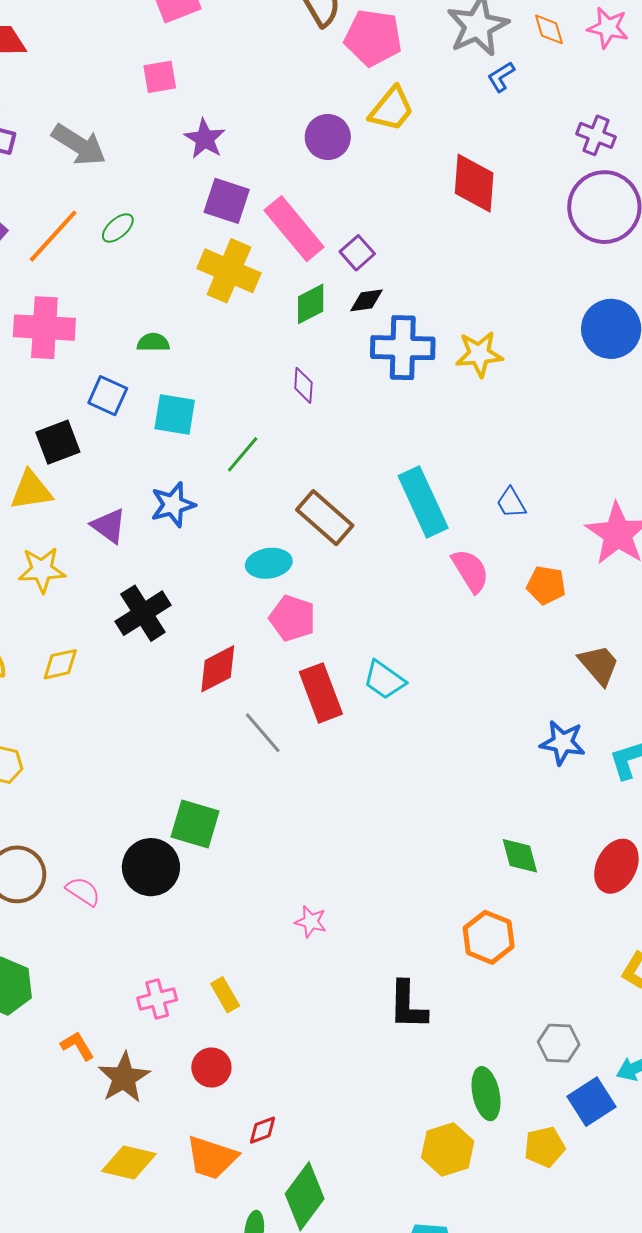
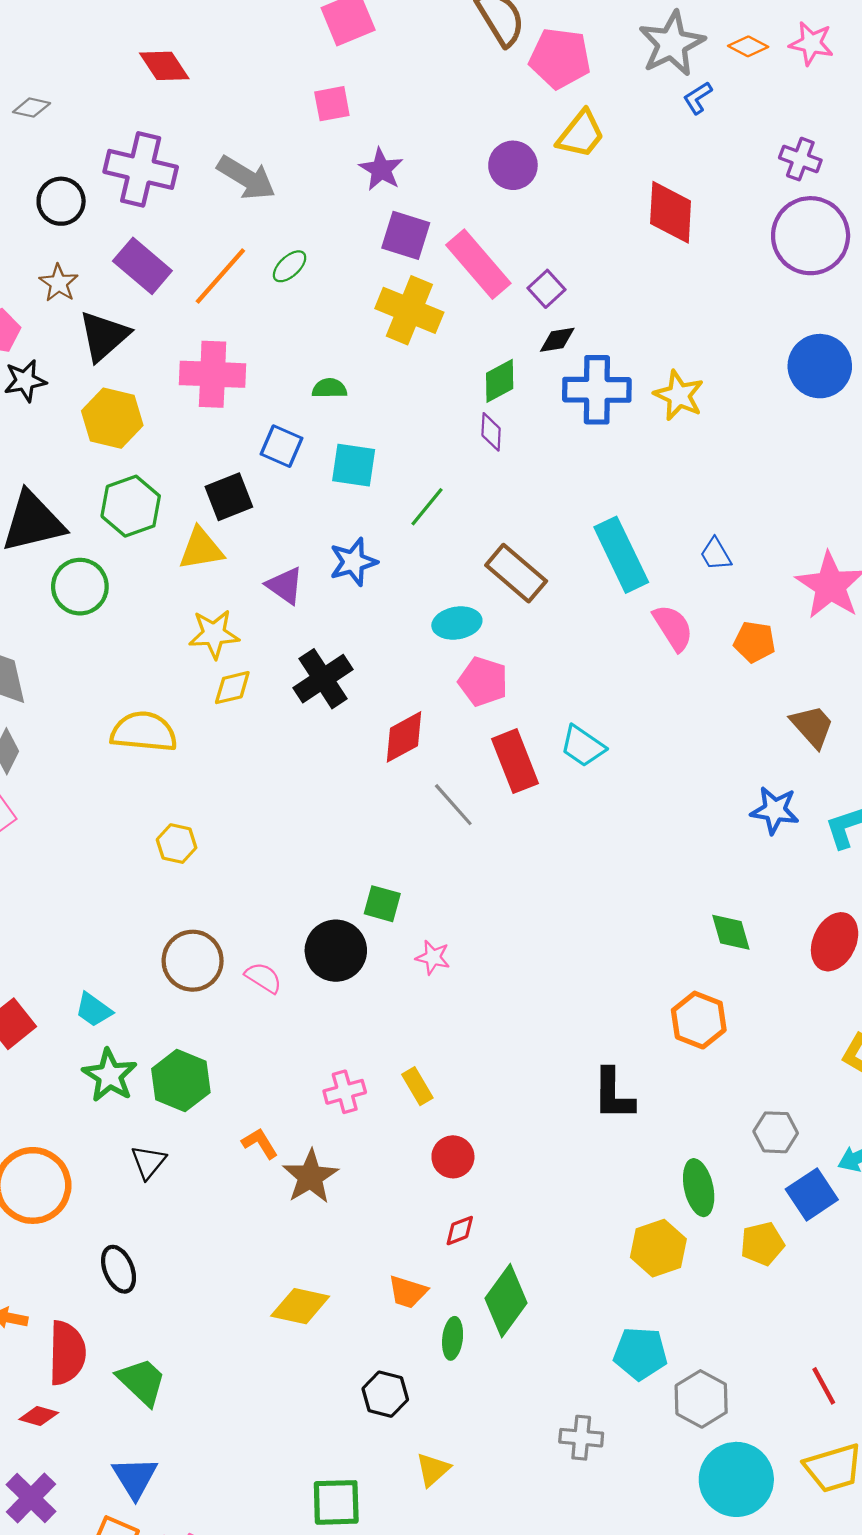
orange diamond: (549, 29) -> (748, 46), turned -45
green diamond: (311, 304) -> (500, 381), moved
yellow star: (479, 354) -> (679, 395), turned 30
yellow diamond: (60, 664) -> (232, 688), moved
green square: (195, 824) -> (382, 904), size x0.7
pink star: (311, 922) -> (433, 957), moved
red circle: (211, 1068) -> (453, 1157), moved
orange trapezoid: (212, 1158) -> (408, 1292), moved, size x0.7
yellow diamond: (129, 1163) -> (300, 1306), moved

